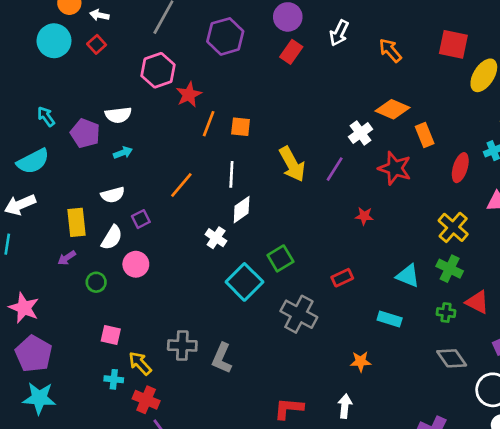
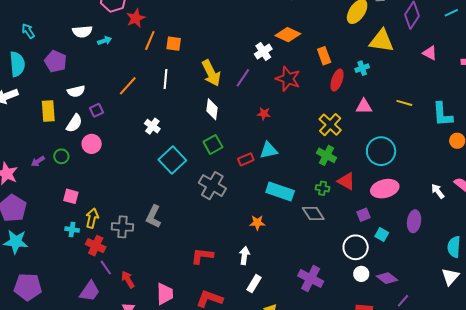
purple pentagon: (85, 133) -> (56, 61), moved
orange rectangle: (425, 135) -> (324, 56), moved
cyan arrow: (123, 153) -> (105, 41), moved
cyan semicircle: (33, 161) -> (17, 64), turned -70
white diamond: (242, 210) -> (212, 109), moved, turned -50
purple arrow: (67, 258) -> (38, 161), moved
green square: (280, 258) -> (213, 144), moved
cyan triangle: (408, 276) -> (269, 150), moved, turned -36
cyan rectangle: (390, 319) -> (280, 191), size x1.5
gray cross: (182, 345) -> (122, 227), moved
gray diamond: (452, 358) -> (313, 213), moved
yellow arrow: (140, 363) -> (92, 218), turned 54

